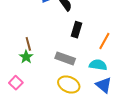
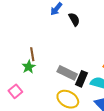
black rectangle: (77, 30) -> (82, 79), moved

